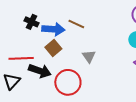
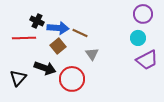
brown line: (76, 24) -> (80, 33), moved
red line: (21, 58) -> (24, 38), moved

